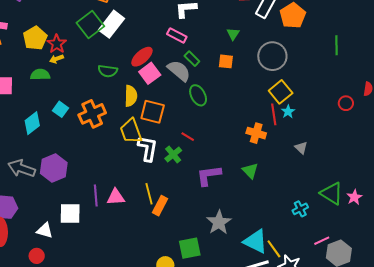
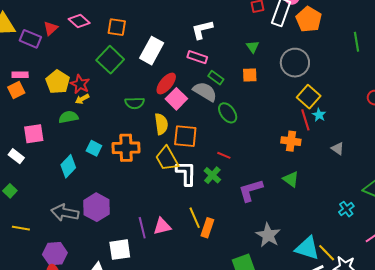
white rectangle: (111, 24) -> (152, 51), moved
orange cross: (92, 114) -> (126, 148), turned 32

